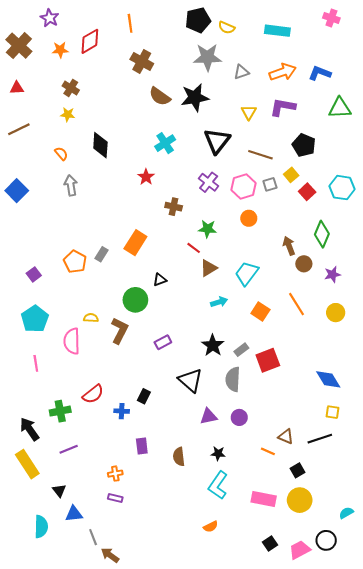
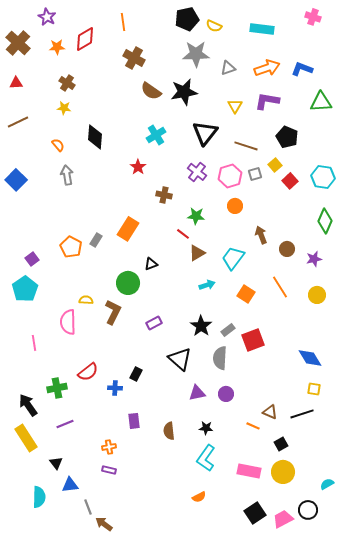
green diamond: (322, 234) -> (325, 221), moved
brown arrow: (289, 246) -> (261, 235), moved
cyan pentagon: (35, 319) -> (25, 289), moved
black square: (270, 544) -> (255, 513), size x1.5

